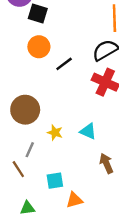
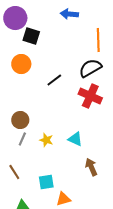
orange circle: (39, 47) -> (21, 64), moved
brown circle: (25, 110) -> (20, 120), size x0.7
gray line: (30, 150) -> (22, 139), moved

